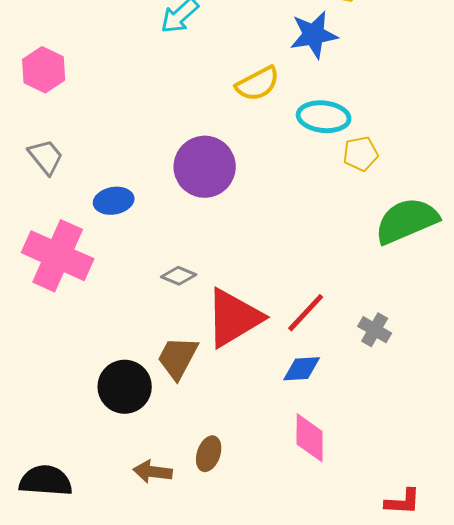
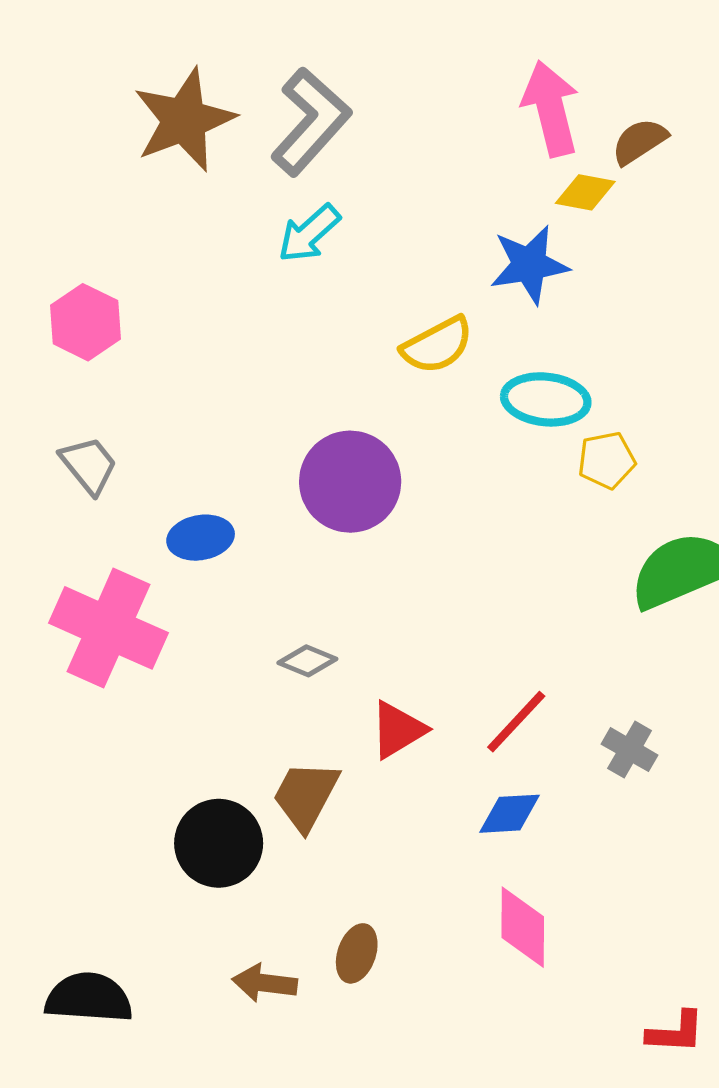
red triangle: (234, 318) -> (398, 730), size x0.6

